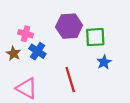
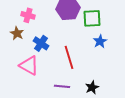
blue cross: (37, 51) -> (41, 43), moved

